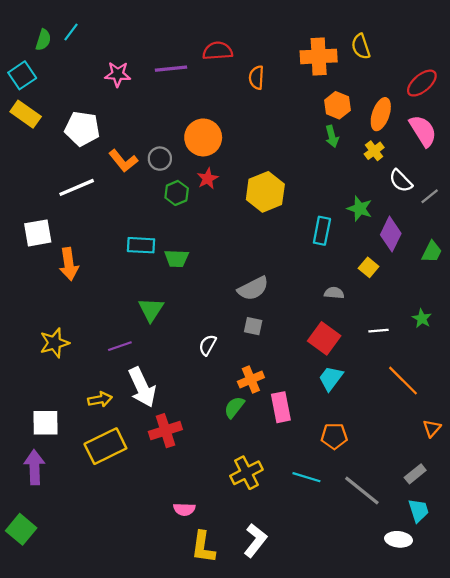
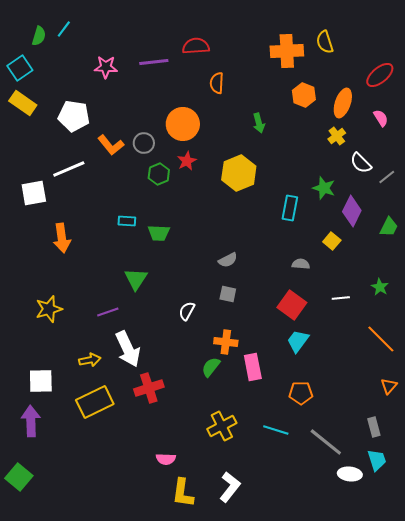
orange semicircle: (256, 78) -> (217, 83), moved
pink semicircle: (423, 131) -> (381, 118), size x0.6
green arrow: (332, 136) -> (259, 123), moved
white square: (38, 233) -> (34, 193), moved
cyan rectangle: (141, 245) -> (127, 221), size x0.7
gray semicircle: (253, 288) -> (228, 260), size x0.7
orange cross: (251, 379) -> (226, 342), turned 30
orange line: (403, 381) -> (381, 339), moved
gray rectangle: (415, 474) -> (374, 427), turned -66
white ellipse: (399, 539) -> (350, 474), moved

